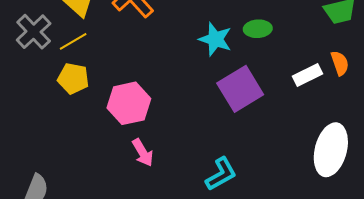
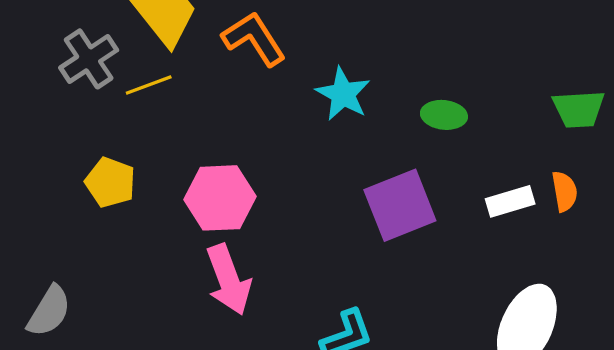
cyan star: (215, 39) -> (343, 94), moved
yellow pentagon: (73, 78) -> (110, 182), moved
pink arrow: (143, 153) -> (229, 280), size x1.5

